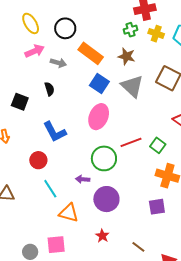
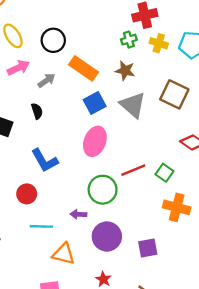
gray arrow: (58, 63) -> (46, 80), turned -49
blue square: (99, 83) -> (95, 103), turned 30
cyan line: (50, 189) -> (41, 226), turned -54
purple square: (157, 207) -> (148, 248), moved

